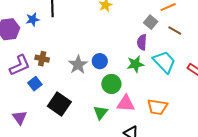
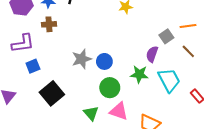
brown cross: (42, 59) -> (49, 24), moved, turned -32
green triangle: (101, 112) -> (91, 113), turned -35

